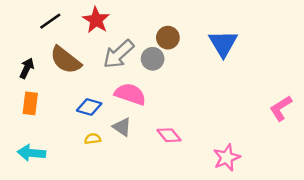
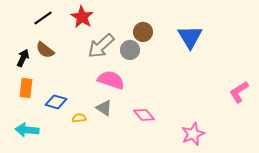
brown semicircle: (66, 60) -> (45, 50), moved, size x0.7
blue diamond: (89, 107) -> (56, 102), moved

